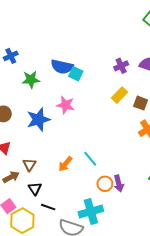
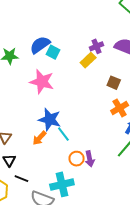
blue semicircle: (62, 67) -> (40, 45), turned 130
yellow rectangle: (119, 95) -> (88, 60), moved
pink star: (66, 105) -> (42, 82), size x1.4
blue star: (38, 119) -> (50, 120), moved, turned 30

